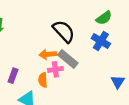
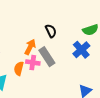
black semicircle: (64, 31) -> (51, 31), size x0.6
orange arrow: (48, 54) -> (30, 47), turned 105

